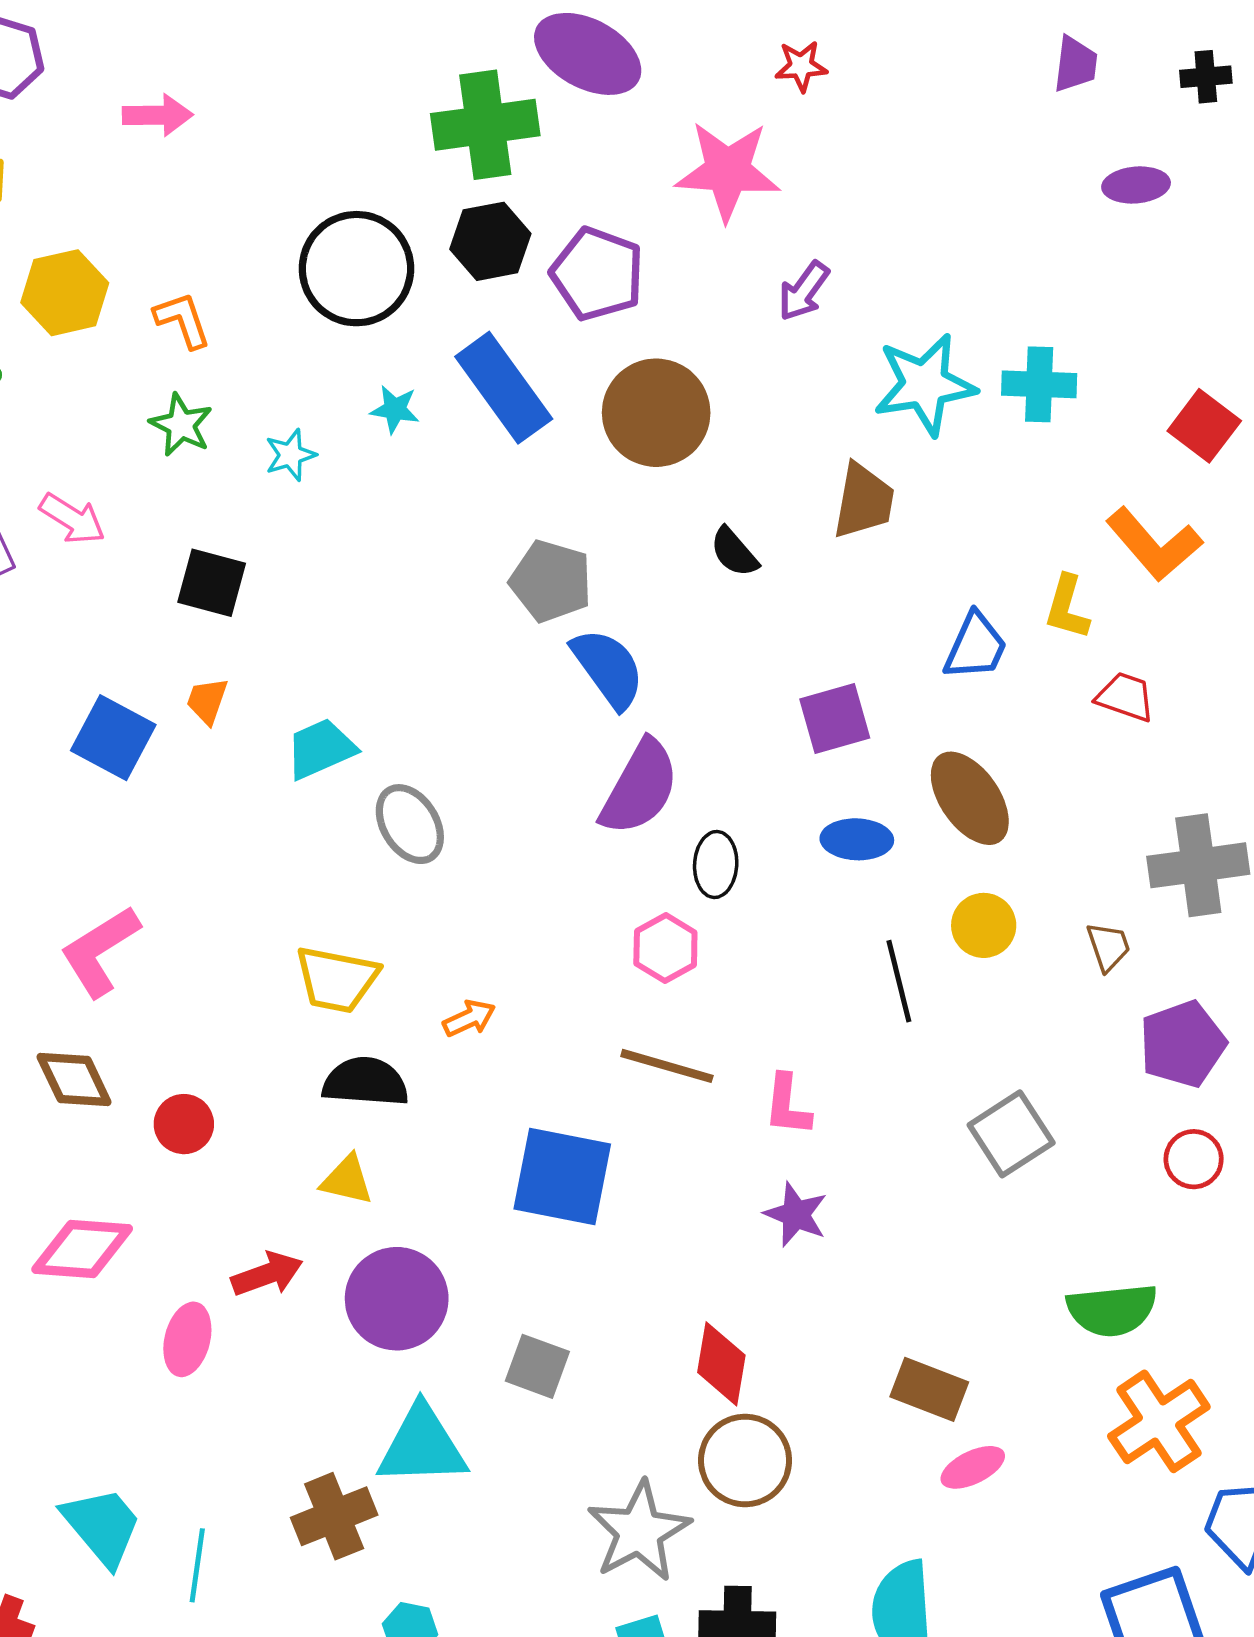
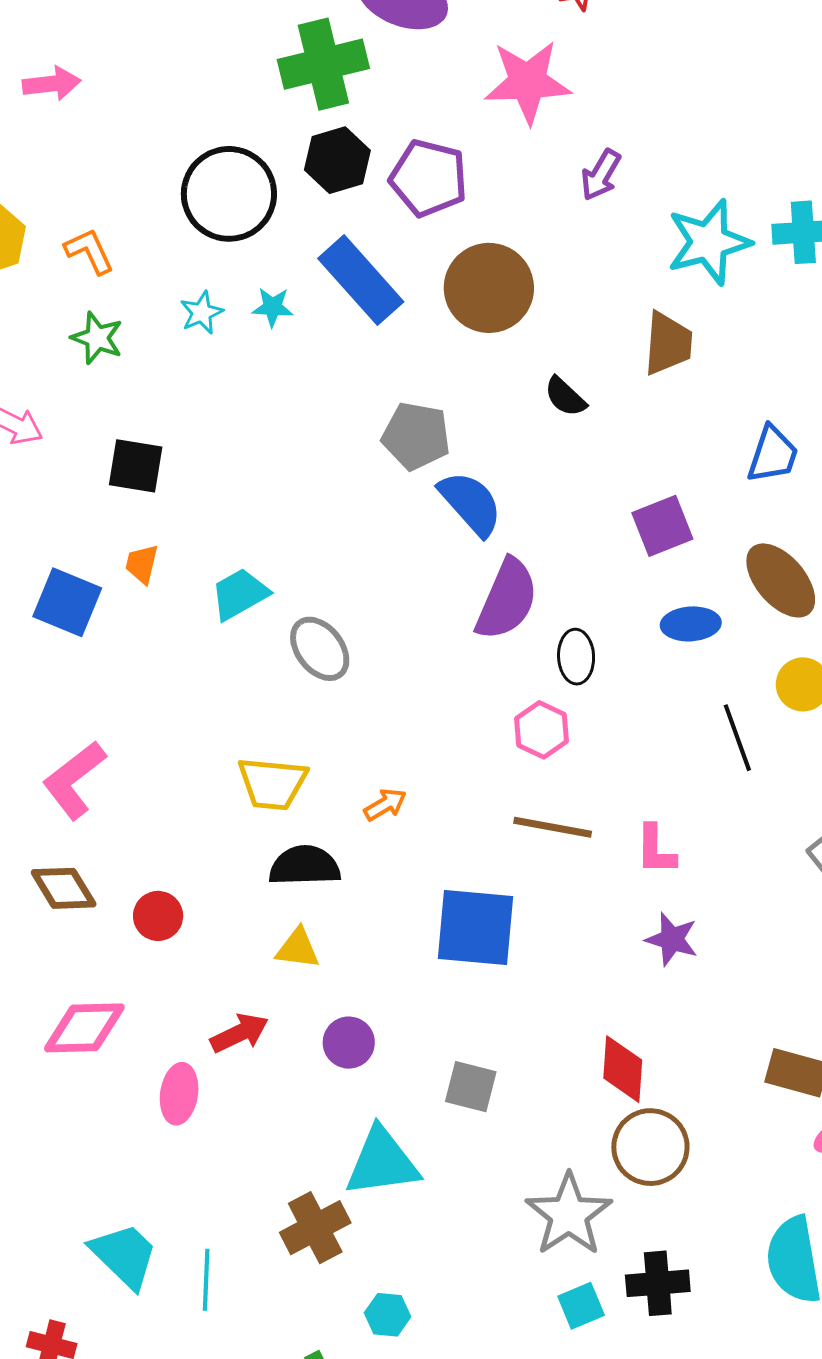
cyan star: (290, 455) -> (202, 313), moved
purple circle: (397, 1299) -> (349, 1043), size x0.6

